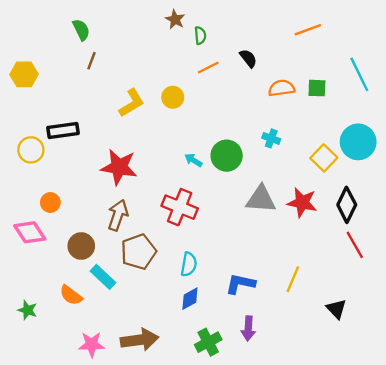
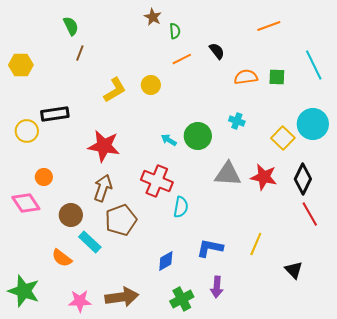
cyan semicircle: (189, 264) -> (181, 207), moved
green star: (27, 310) -> (24, 291), moved, size x1.8

